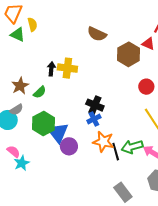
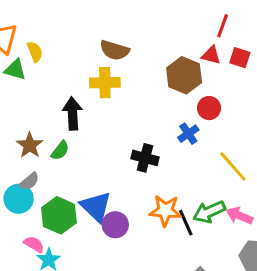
brown semicircle: (97, 34) -> (114, 50), moved
yellow cross: (67, 68) -> (105, 83), moved
black arrow: (51, 69) -> (72, 114), size x1.5
red circle: (146, 87) -> (209, 108), moved
blue cross: (94, 119) -> (188, 134), moved
green hexagon: (43, 124) -> (59, 215), moved

